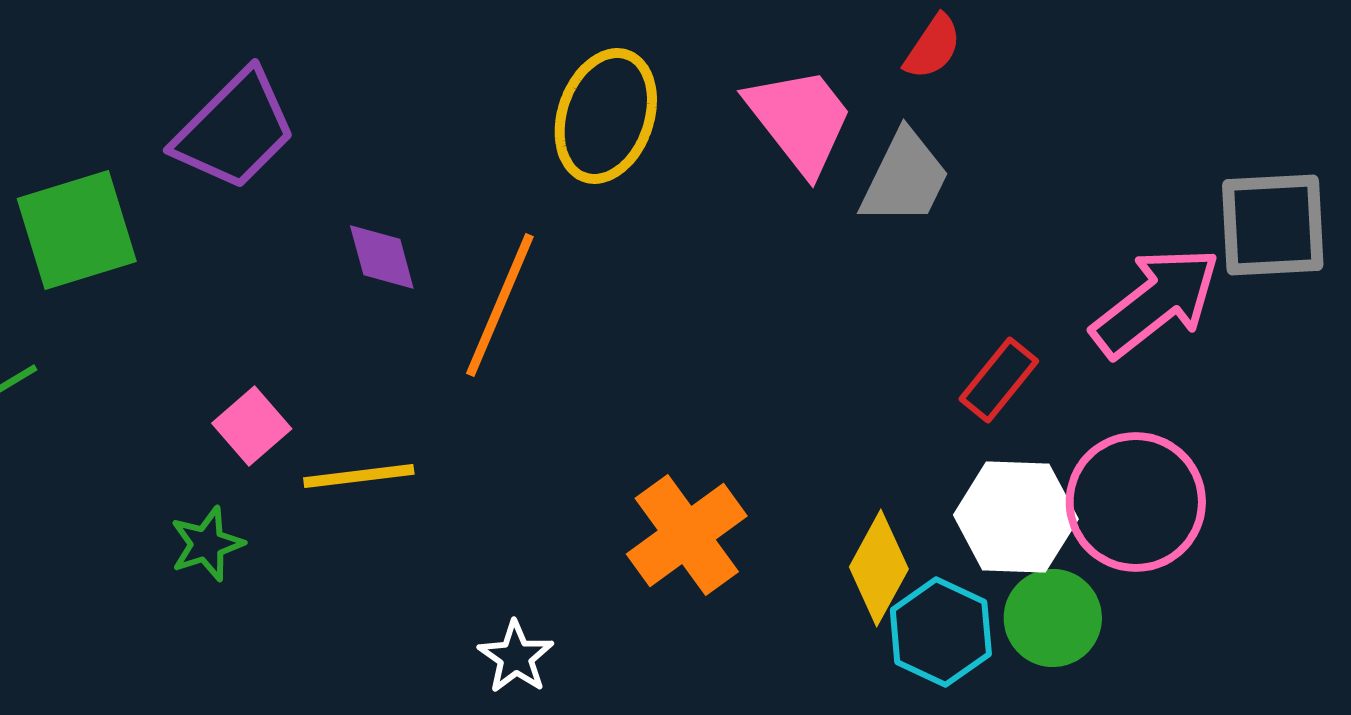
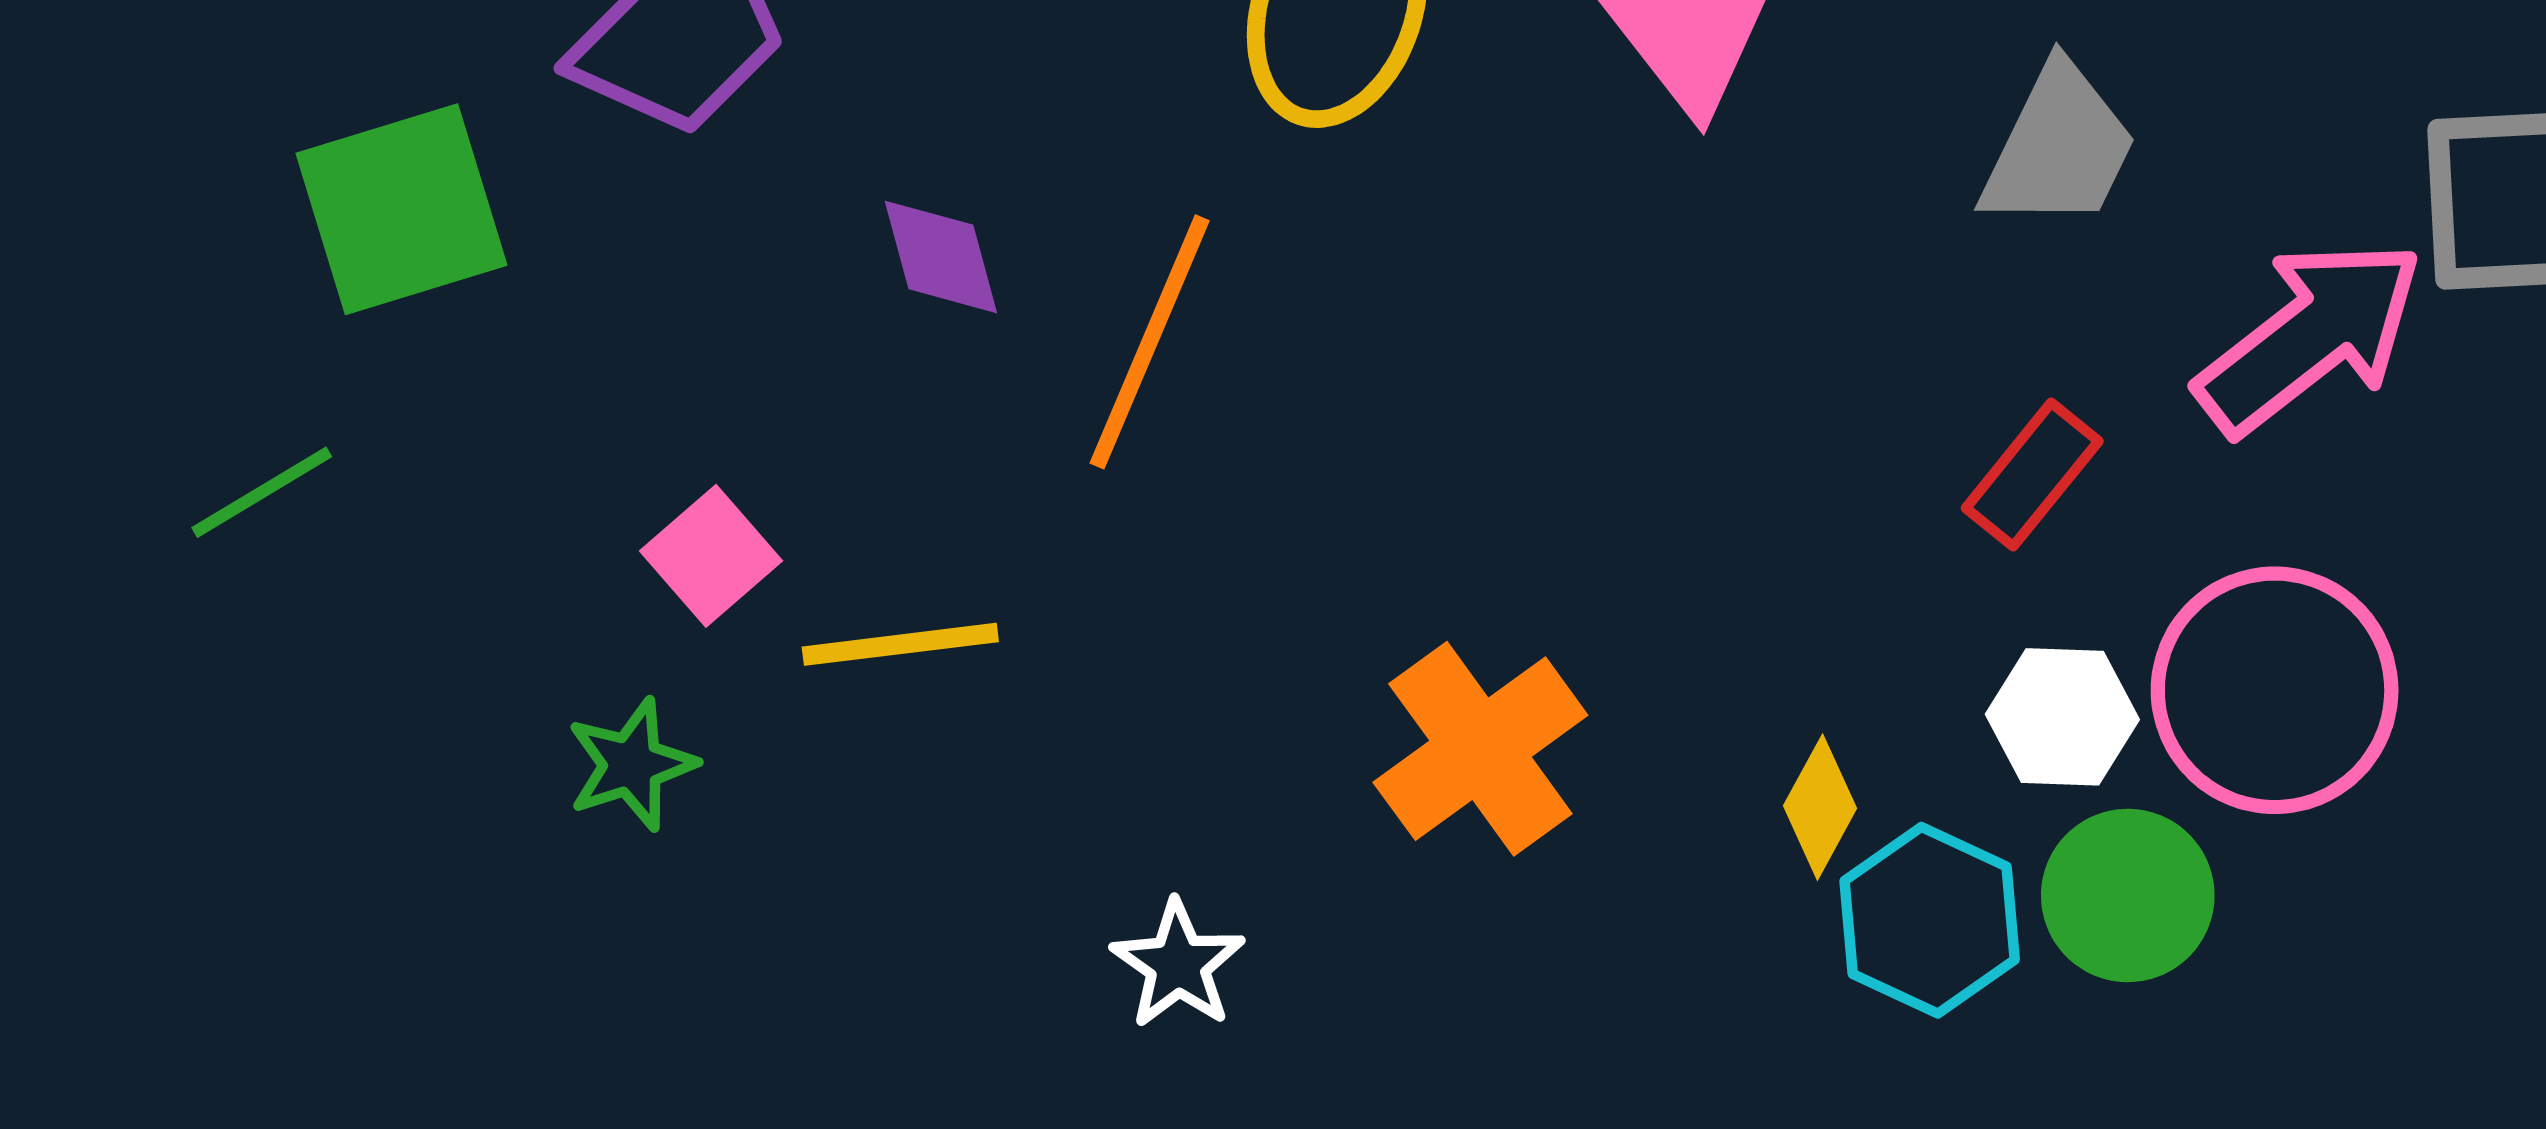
gray trapezoid: (905, 178) -> (2059, 147), moved
white hexagon: (1016, 517) -> (2062, 717), size x0.7
yellow diamond: (879, 568) -> (1820, 807), size x0.7

